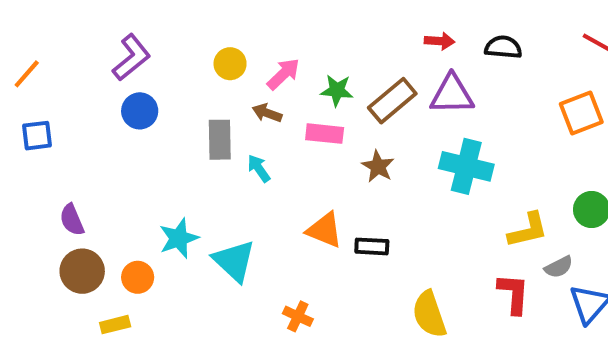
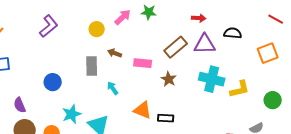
black semicircle: (503, 47) -> (233, 33), moved
pink arrow: (283, 74) -> (123, 17), moved
green star: (337, 90) -> (149, 12), moved
blue circle: (140, 111) -> (53, 82), moved
cyan arrow: (259, 168) -> (113, 88), moved
yellow L-shape: (528, 230) -> (240, 89), moved

